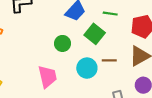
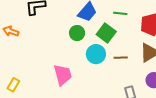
green circle: (63, 43) -> (77, 33), moved
cyan circle: (87, 68) -> (96, 54), moved

